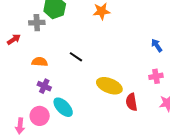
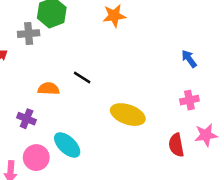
orange semicircle: (40, 62) -> (49, 89), moved
purple cross: (44, 86) -> (27, 119), moved
red semicircle: (132, 102) -> (176, 145), moved

